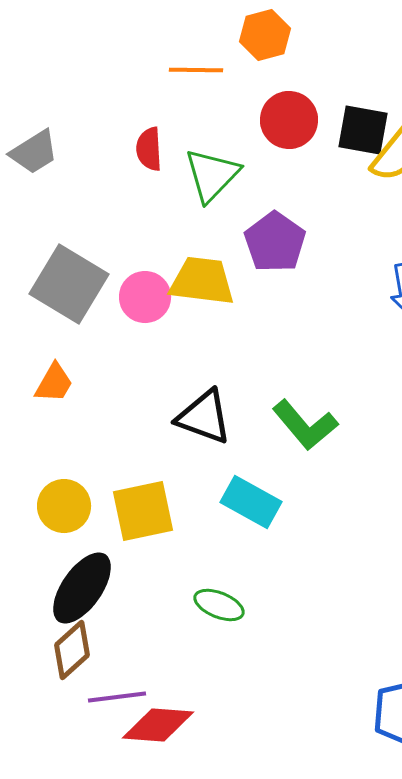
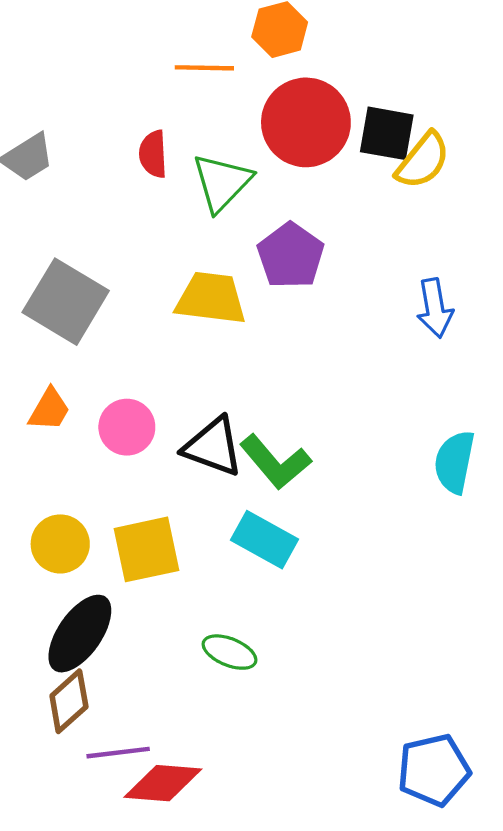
red circle: (289, 120) -> (306, 122), size x1.4
pink circle: (145, 297) -> (127, 427), moved
green L-shape: (305, 425) -> (275, 462), moved

